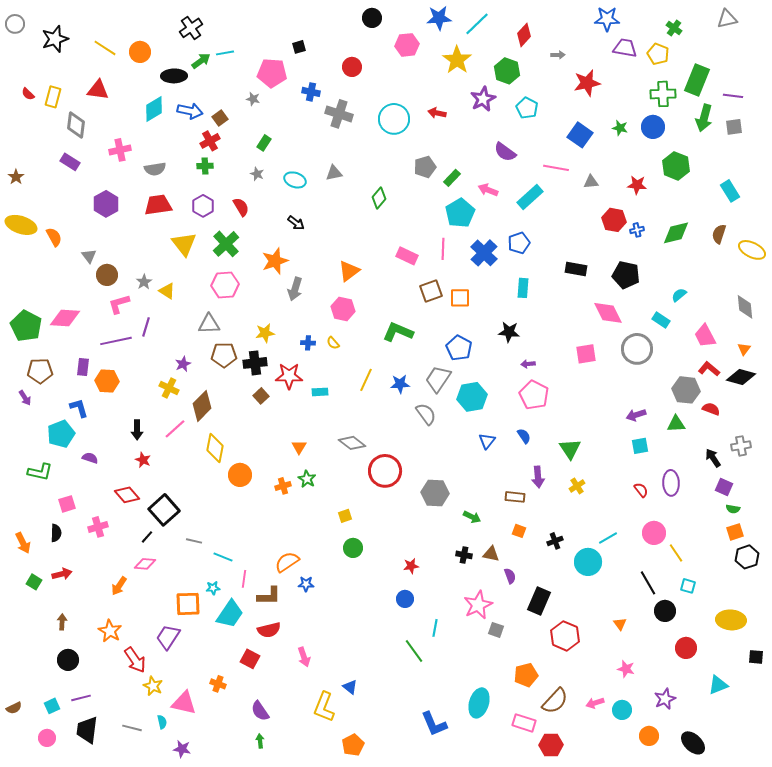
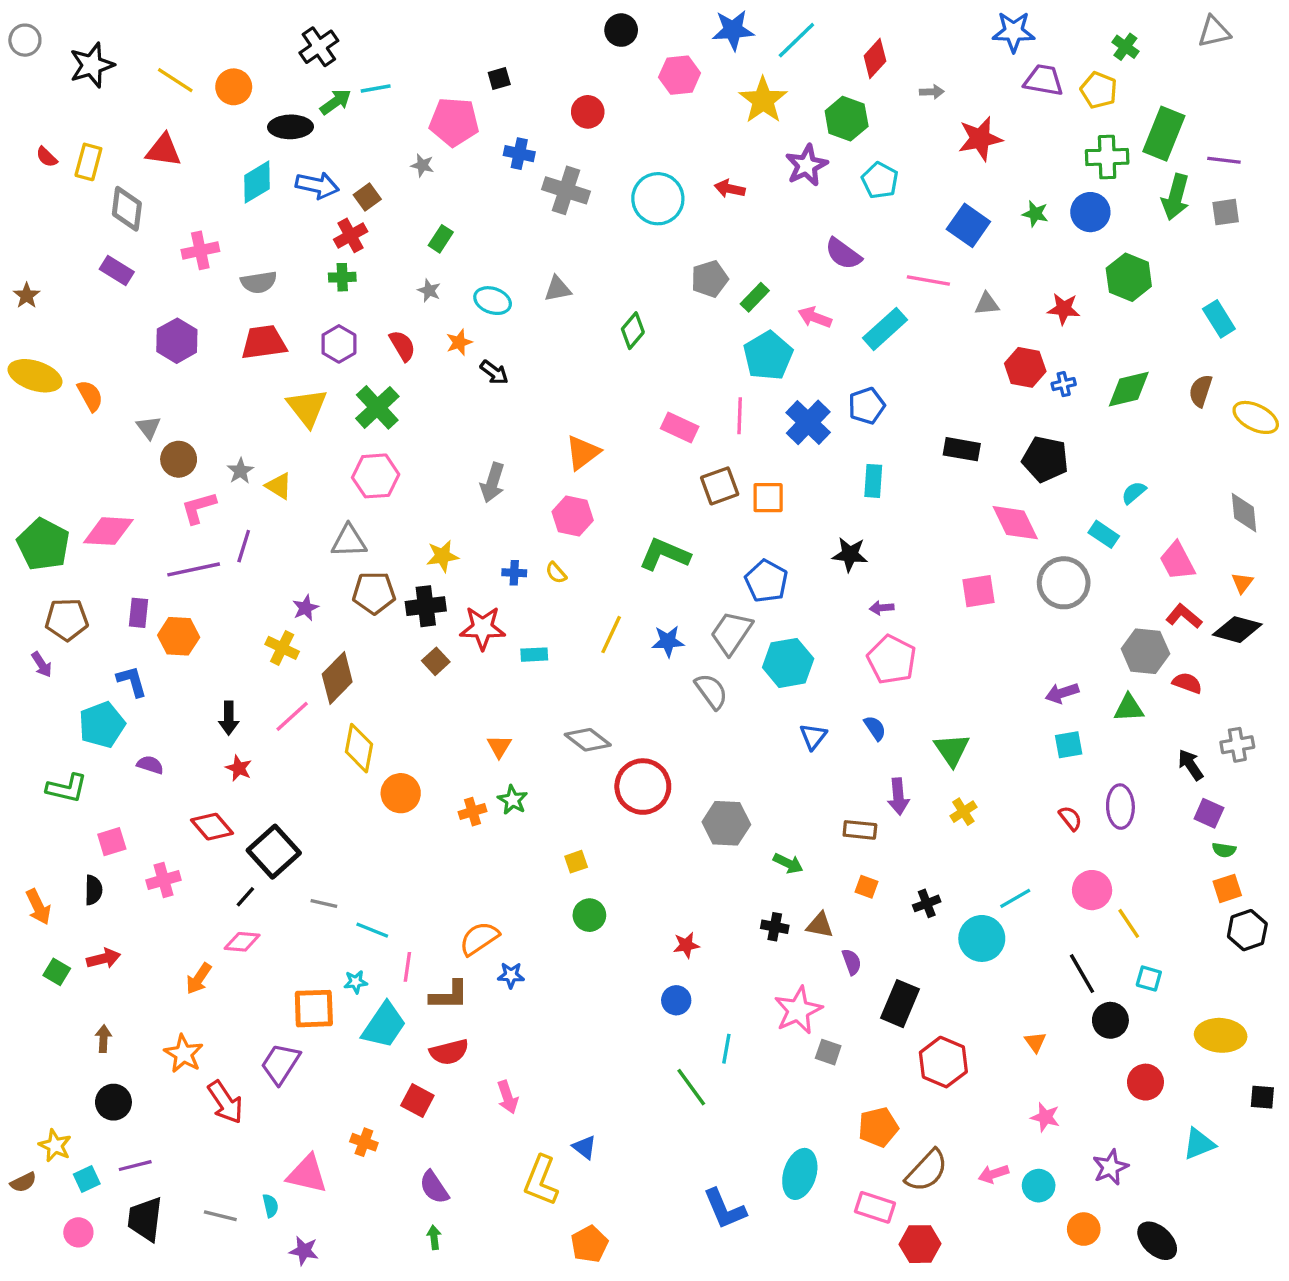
orange star: (275, 261) -> (459, 342), moved, size x0.6
yellow star: (153, 686) -> (55, 1146), moved

